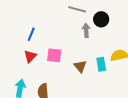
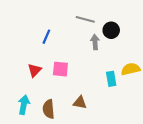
blue line: (31, 34) -> (46, 37), moved
brown triangle: (80, 66) -> (80, 103), moved, turned -40

